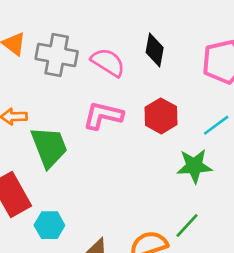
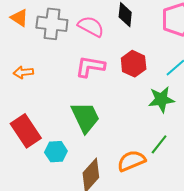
green trapezoid: (49, 147) -> (85, 117), moved

